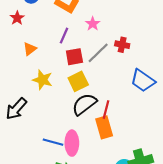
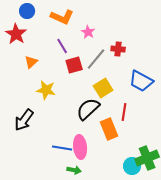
red star: (17, 18) -> (16, 34), size x1.5
purple line: (64, 36) -> (62, 46), turned -49
yellow square: (78, 81) -> (103, 88), moved
red line: (106, 110) -> (124, 112), moved

